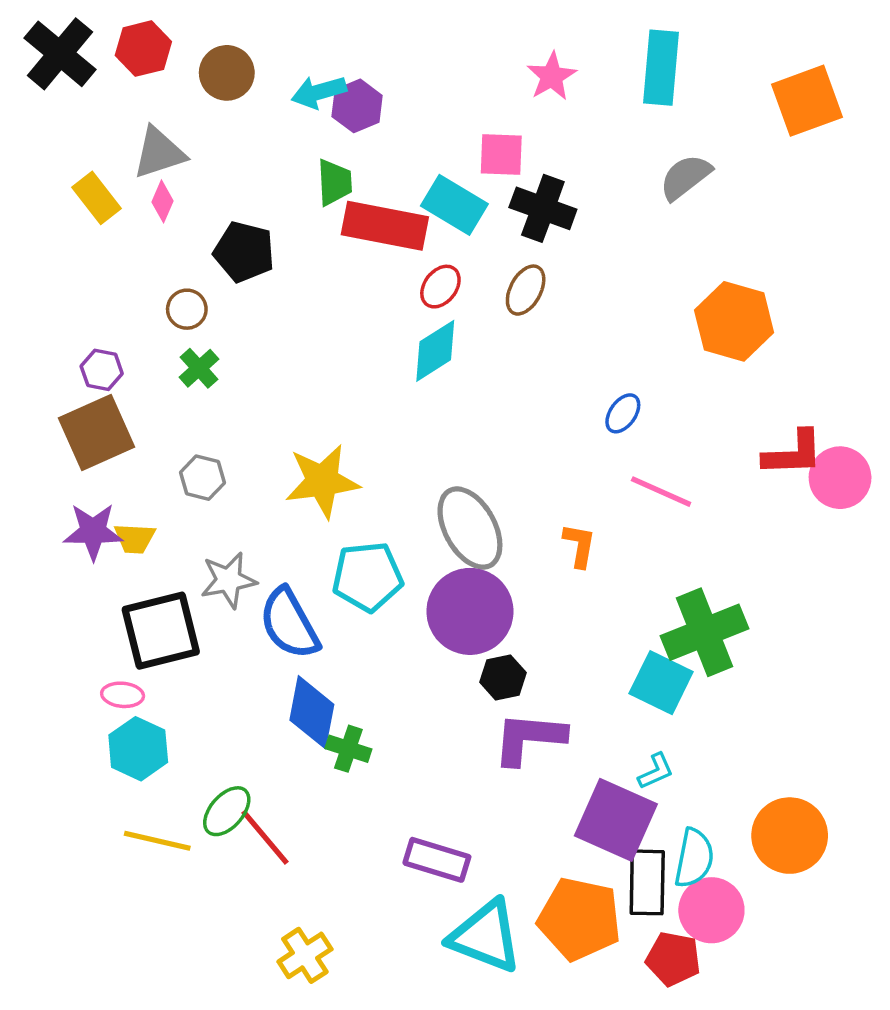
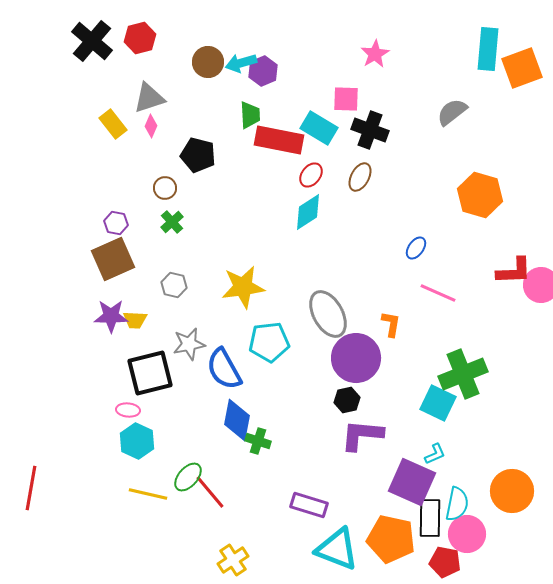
cyan rectangle: (661, 68) -> (488, 49), moved
brown circle: (227, 73) -> (208, 62), moved
purple circle: (470, 611) -> (356, 358), moved

